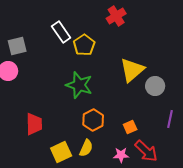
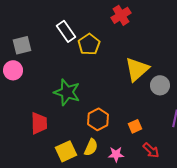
green star: (79, 85) -> (67, 92), moved
red arrow: (146, 151) -> (151, 150), size x0.7
pink star: (121, 155) -> (116, 154), moved

